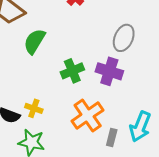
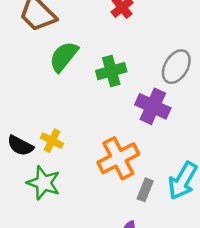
green cross: (72, 71) -> (111, 71), moved

